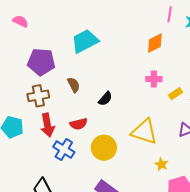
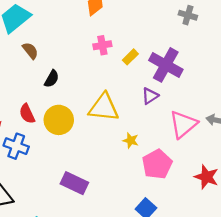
brown semicircle: (74, 85) -> (30, 51), moved
red semicircle: (79, 124) -> (27, 114), turned 90
yellow circle: (104, 148) -> (59, 120), moved

